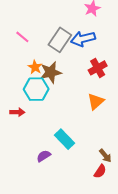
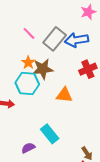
pink line: (22, 37) -> (29, 33), moved
orange triangle: (96, 101) -> (64, 95), moved, turned 42

